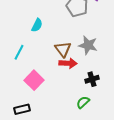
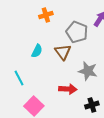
brown triangle: (63, 49) -> (63, 52), moved
cyan line: (19, 52) -> (19, 78), turned -56

